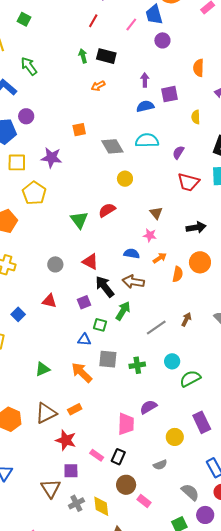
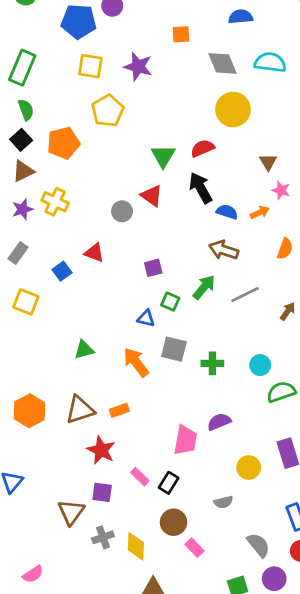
blue semicircle: (145, 106) -> (241, 17), moved
yellow circle: (125, 179) -> (233, 109), size x1.6
pink star: (150, 235) -> (281, 190), moved
orange arrow: (160, 258) -> (260, 212), moved
red triangle: (90, 262) -> (152, 196), moved
black arrow: (105, 287) -> (201, 188), moved
red triangle: (49, 301) -> (94, 253), moved
gray line: (156, 328) -> (245, 295), moved

